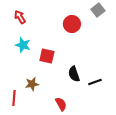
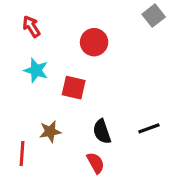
red circle: (72, 24) -> (94, 42), moved
black semicircle: (74, 74) -> (102, 132), moved

